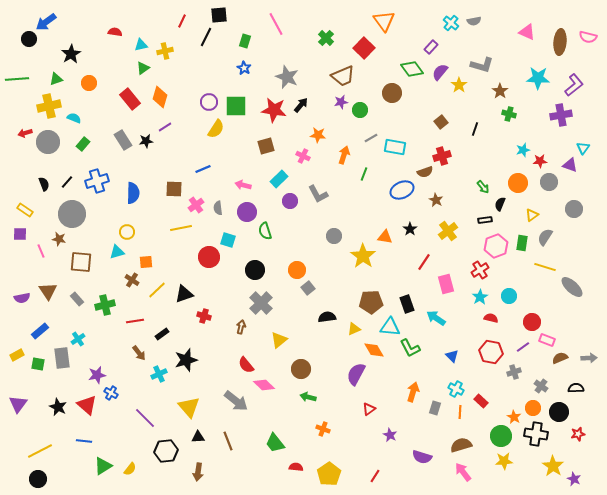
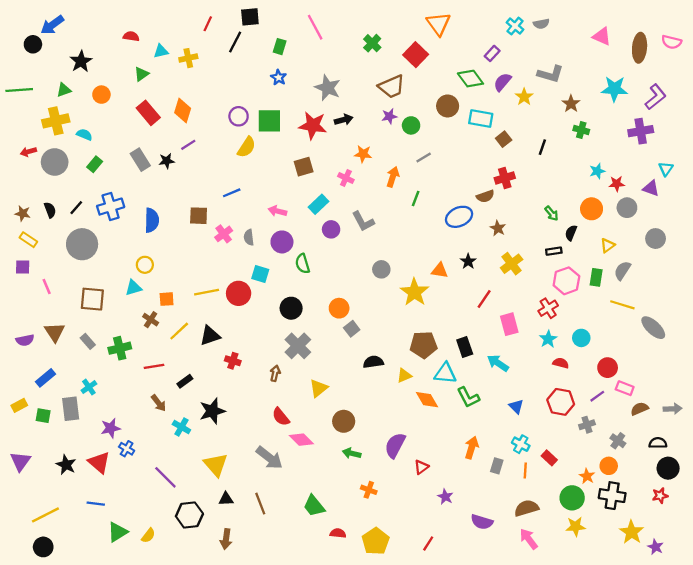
green triangle: (143, 68) -> (141, 74), moved
black arrow: (301, 105) -> (344, 120), turned 35
cyan rectangle: (395, 147) -> (481, 119), moved
yellow line: (181, 228) -> (207, 292), moved
brown star: (59, 239) -> (23, 213), moved
cyan cross: (159, 374) -> (181, 427), turned -35
purple semicircle: (356, 374) -> (395, 445), moved
black circle: (559, 412) -> (668, 468), moved

